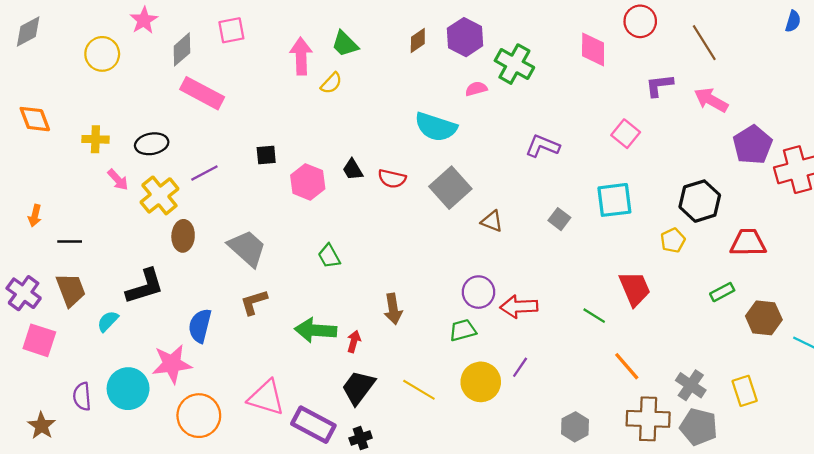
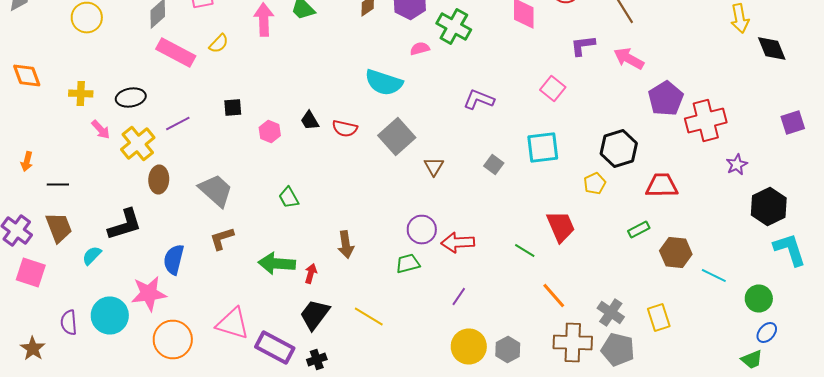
yellow semicircle: (331, 83) -> (219, 44), moved
pink hexagon: (308, 182) -> (270, 132), size x0.7
brown triangle: (492, 221) -> (434, 166), turned 40
yellow circle: (481, 382) -> (469, 346), moved

